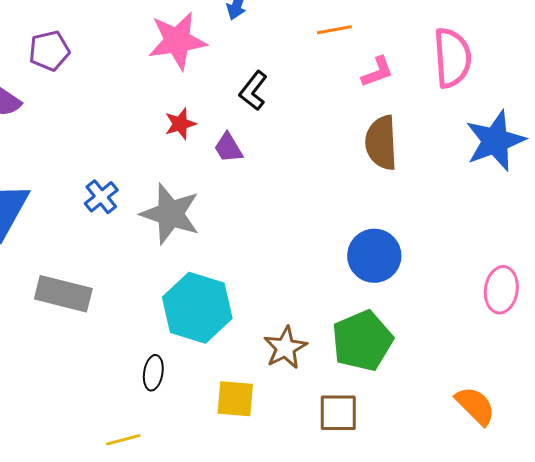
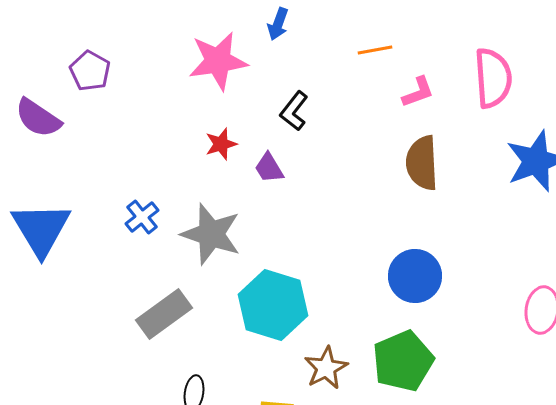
purple pentagon: (49, 51) -> (90, 71), turned -30
gray rectangle: (63, 294) -> (164, 314), moved, turned -50
cyan hexagon: (197, 308) -> (273, 305), moved

